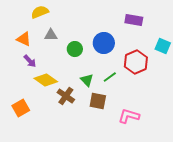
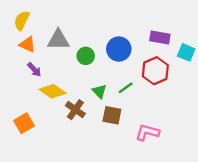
yellow semicircle: (40, 12) -> (22, 20), moved, turned -42
purple rectangle: (134, 20) -> (160, 38), moved
gray triangle: (51, 35) -> (58, 40), size x1.5

